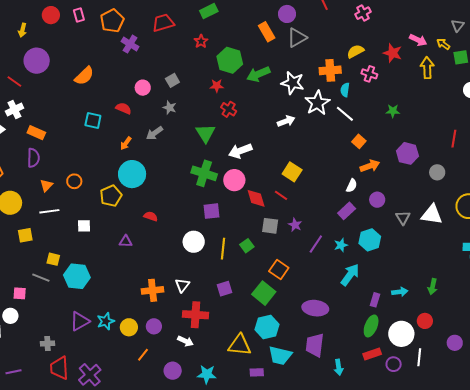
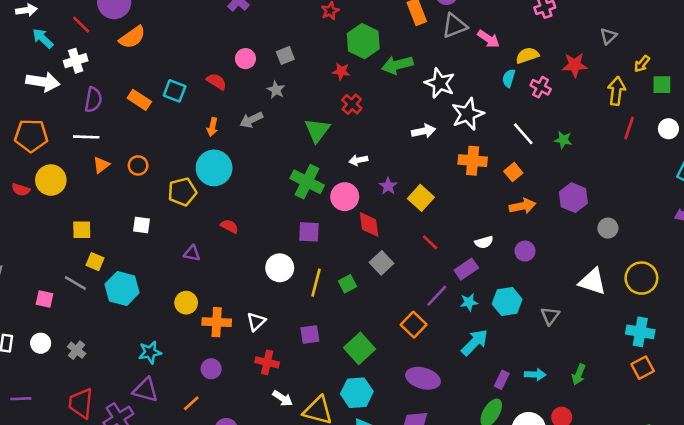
gray triangle: (458, 25) -> (608, 36), moved
pink arrow: (418, 40) -> (488, 39), moved
yellow arrow: (443, 44) -> (642, 64), turned -96
red star: (393, 53) -> (575, 65), turned -30
orange cross: (330, 70) -> (473, 161), moved
orange semicircle: (84, 76) -> (132, 37), moved
cyan semicircle: (345, 90) -> (509, 78), moved
white line: (345, 114) -> (523, 134), moved
orange rectangle: (36, 133) -> (139, 100), moved
red line: (454, 139) -> (629, 128), moved
orange arrow: (126, 143) -> (212, 127), turned -32
white arrow: (240, 151) -> (358, 160), size x0.6
purple semicircle: (33, 158) -> (93, 100), moved
white semicircle: (352, 186) -> (484, 242), moved, turned 40
red line: (281, 195) -> (430, 242), moved
white line: (49, 211) -> (86, 137), moved
purple rectangle: (347, 211) -> (466, 269), moved
gray triangle: (403, 218) -> (550, 316), moved
purple star: (295, 225) -> (388, 186), moved
gray square: (270, 226) -> (382, 263), turned 30
yellow square: (25, 235) -> (82, 230), moved
orange square: (279, 269) -> (414, 325), moved
red cross: (195, 315) -> (267, 362), size x0.7
white circle: (10, 316) -> (41, 343), moved
purple triangle: (80, 321) -> (145, 390), moved, turned 35
yellow circle: (129, 327) -> (186, 303), moved
white arrow: (185, 341) -> (283, 398), moved
gray cross: (47, 343) -> (77, 350), moved, turned 32

